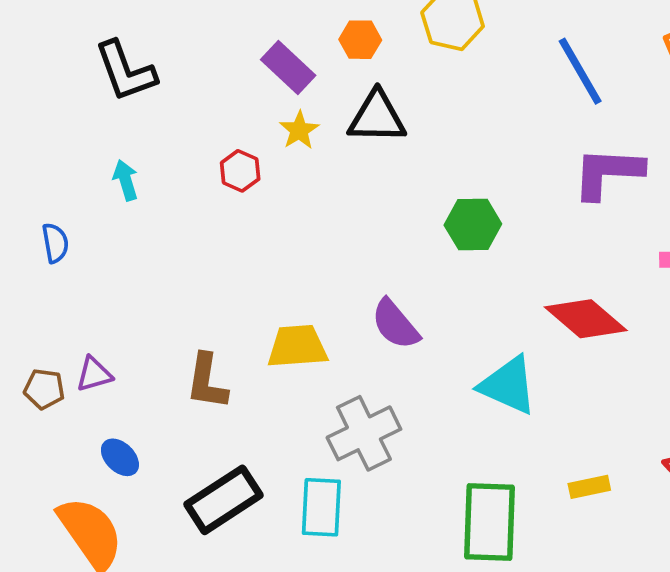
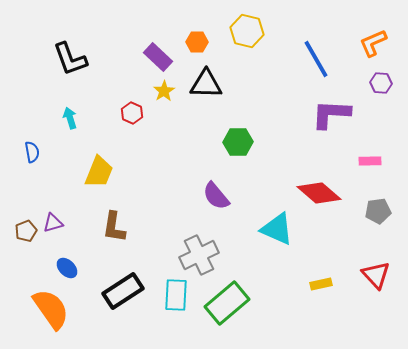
green hexagon: (473, 224) -> (238, 142), moved
yellow trapezoid: (297, 346) -> (99, 172), moved, turned 116
brown pentagon: (44, 389) -> (26, 231), turned -30
green rectangle: (490, 522) -> (227, 303), moved, turned 48

